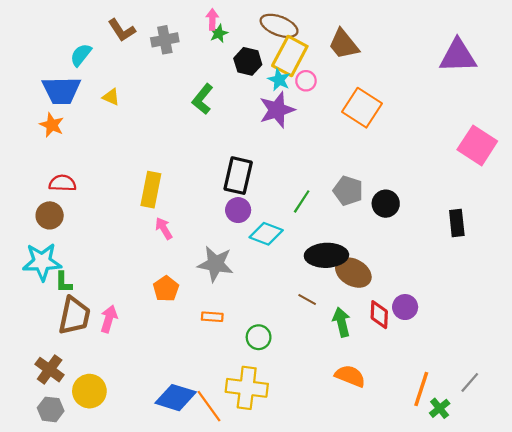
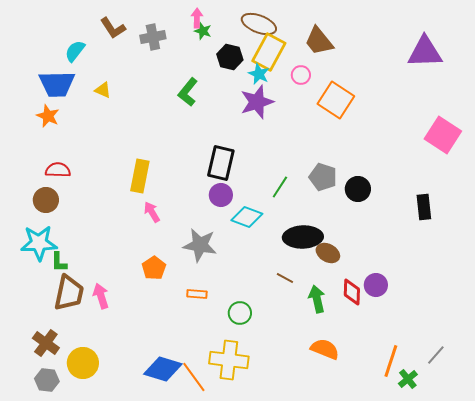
green star: (219, 33) -> (203, 31), turned -30
pink circle: (306, 81) -> (301, 75), moved
brown ellipse: (353, 273) -> (328, 253), size x0.7
pink arrow: (109, 319) -> (101, 296), turned -35

